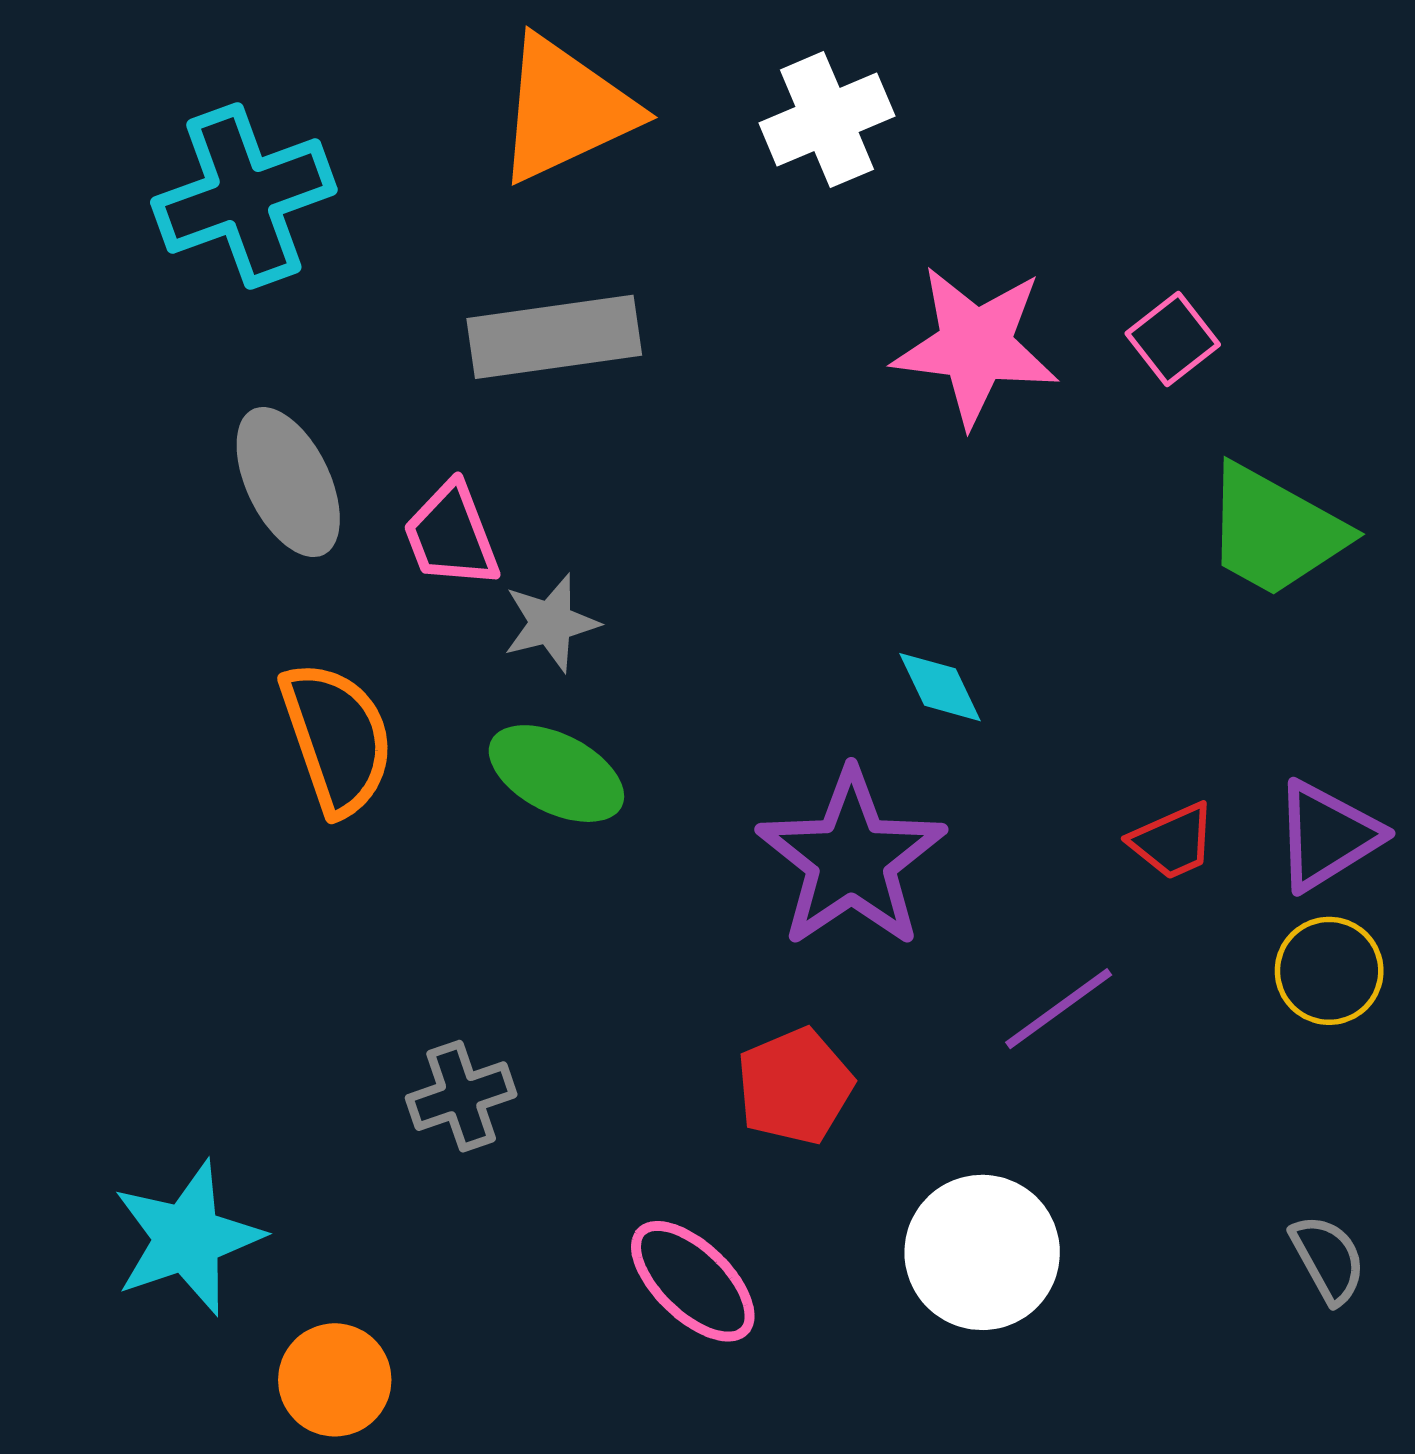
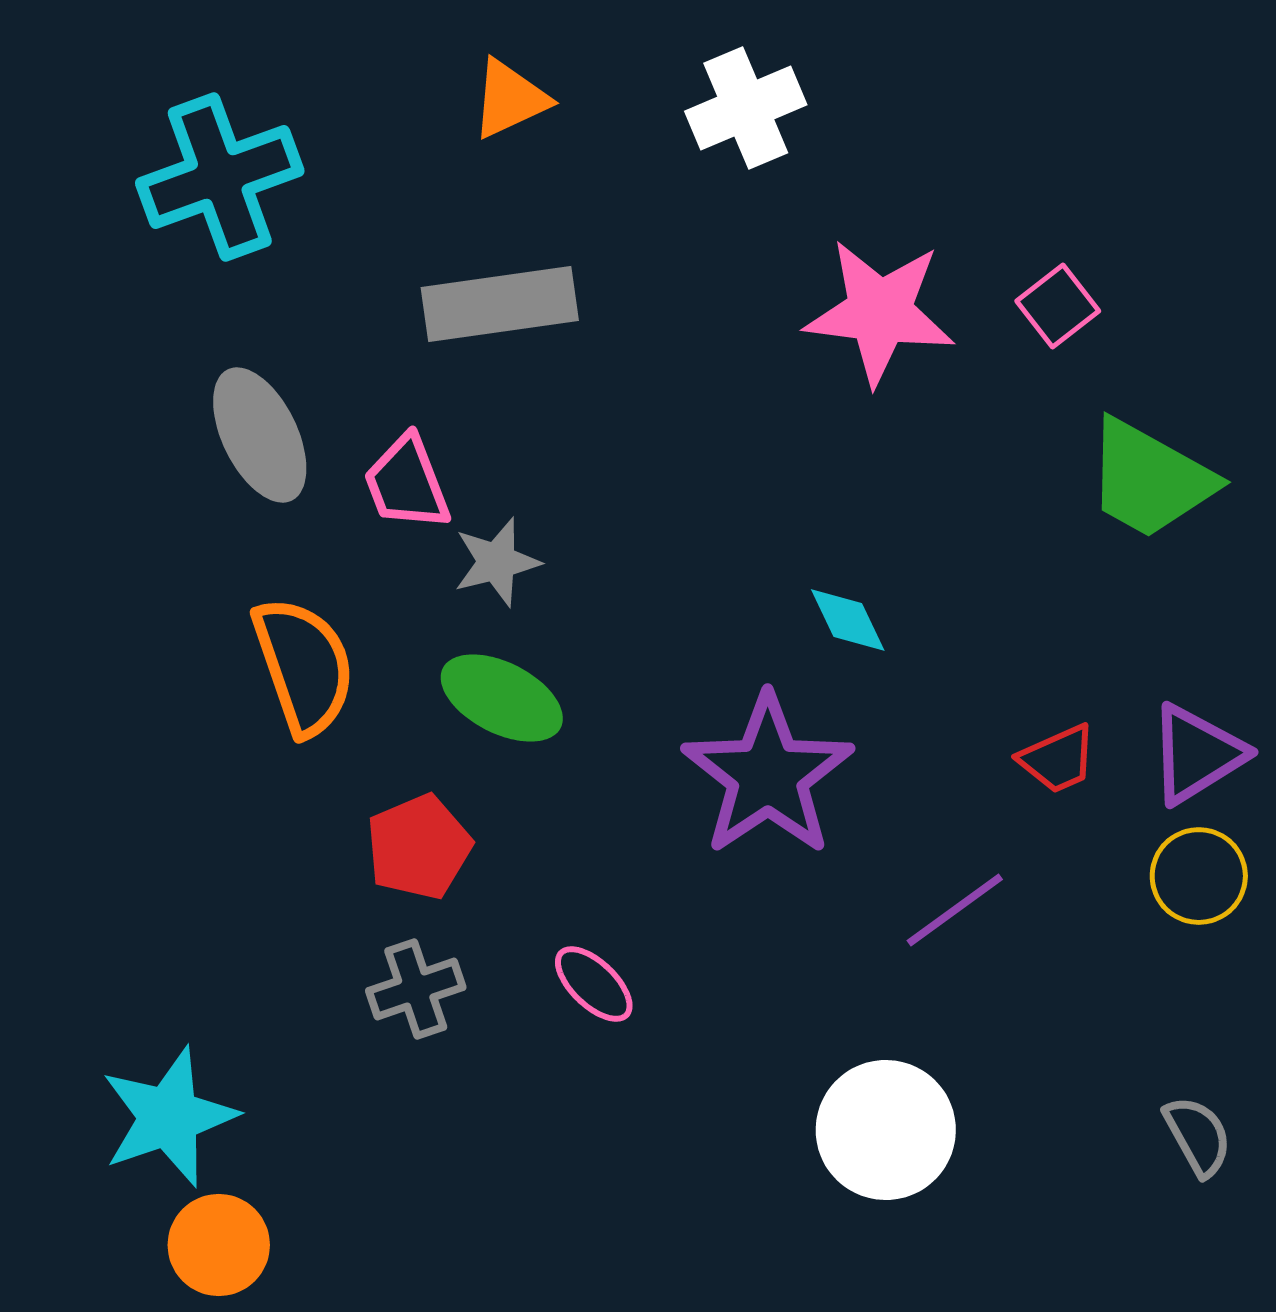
orange triangle: (565, 110) -> (510, 99), size x0.6
red pentagon: (795, 1086) -> (419, 847), moved
pink ellipse: (693, 1281) -> (594, 984), moved, size x0.7
orange circle: (335, 1380) -> (219, 1245), moved

